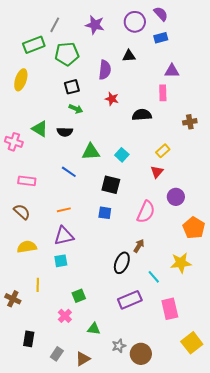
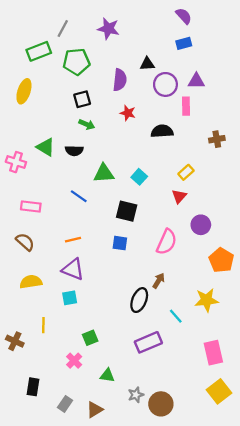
purple circle: (135, 22) -> (165, 84), moved
purple triangle: (64, 236) -> (73, 269), turned 35
pink rectangle: (170, 309) -> (213, 353), moved

